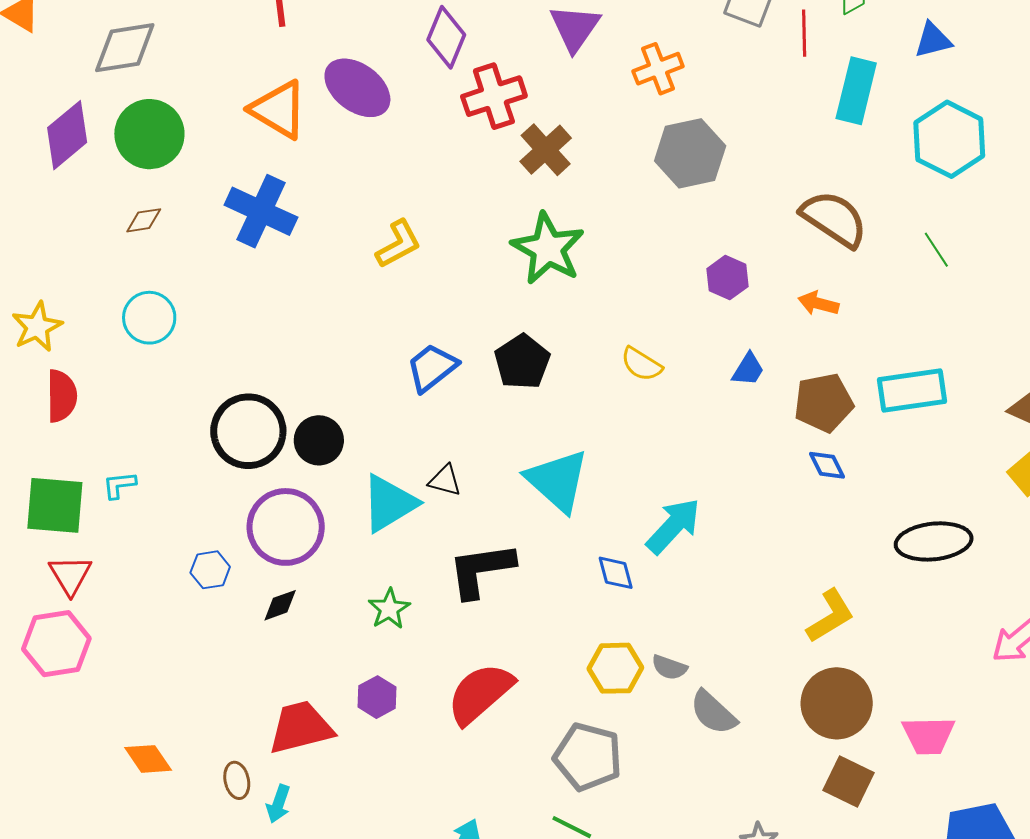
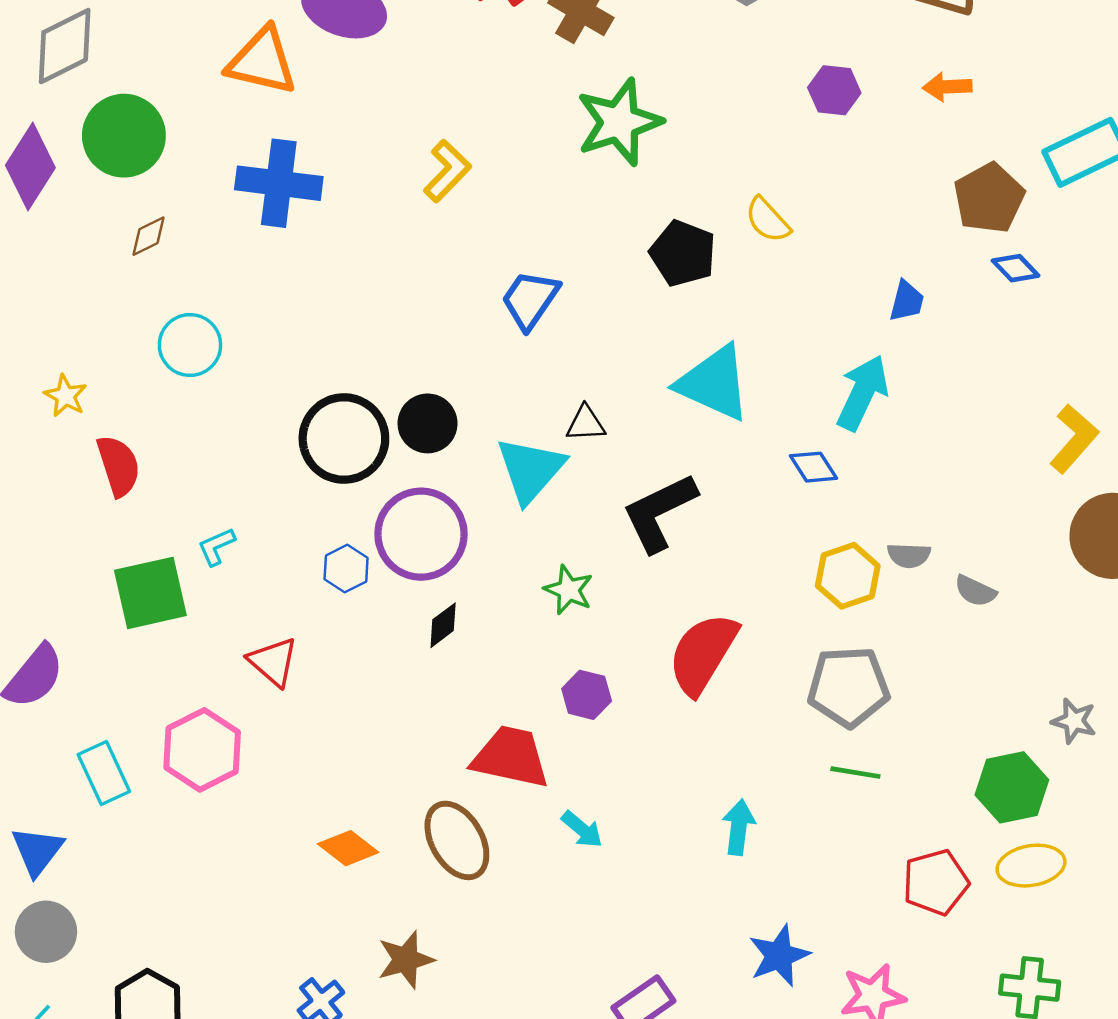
green star: (548, 249) -> (619, 122), turned -30
yellow star: (37, 327) -> (65, 396), size x0.7
black pentagon: (522, 362) -> (683, 253), moved
yellow semicircle: (642, 364) -> (768, 220), turned 33
blue trapezoid: (748, 369) -> (907, 301), moved
blue hexagon: (210, 570) -> (346, 569), moved
red triangle: (70, 575) -> (273, 662), moved
gray semicircle: (713, 712) -> (975, 591), size x0.7
red trapezoid: (301, 727) -> (511, 757), turned 44
brown ellipse: (237, 780) -> (457, 840), size x1.8
cyan arrow: (278, 804) -> (582, 829), moved, turned -51

